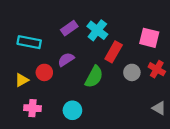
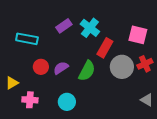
purple semicircle: (66, 59) -> (61, 68), moved
red cross: (157, 69) -> (145, 64), turned 35
gray circle: (132, 72) -> (122, 67), size x1.5
yellow triangle: (22, 80) -> (12, 83), moved

